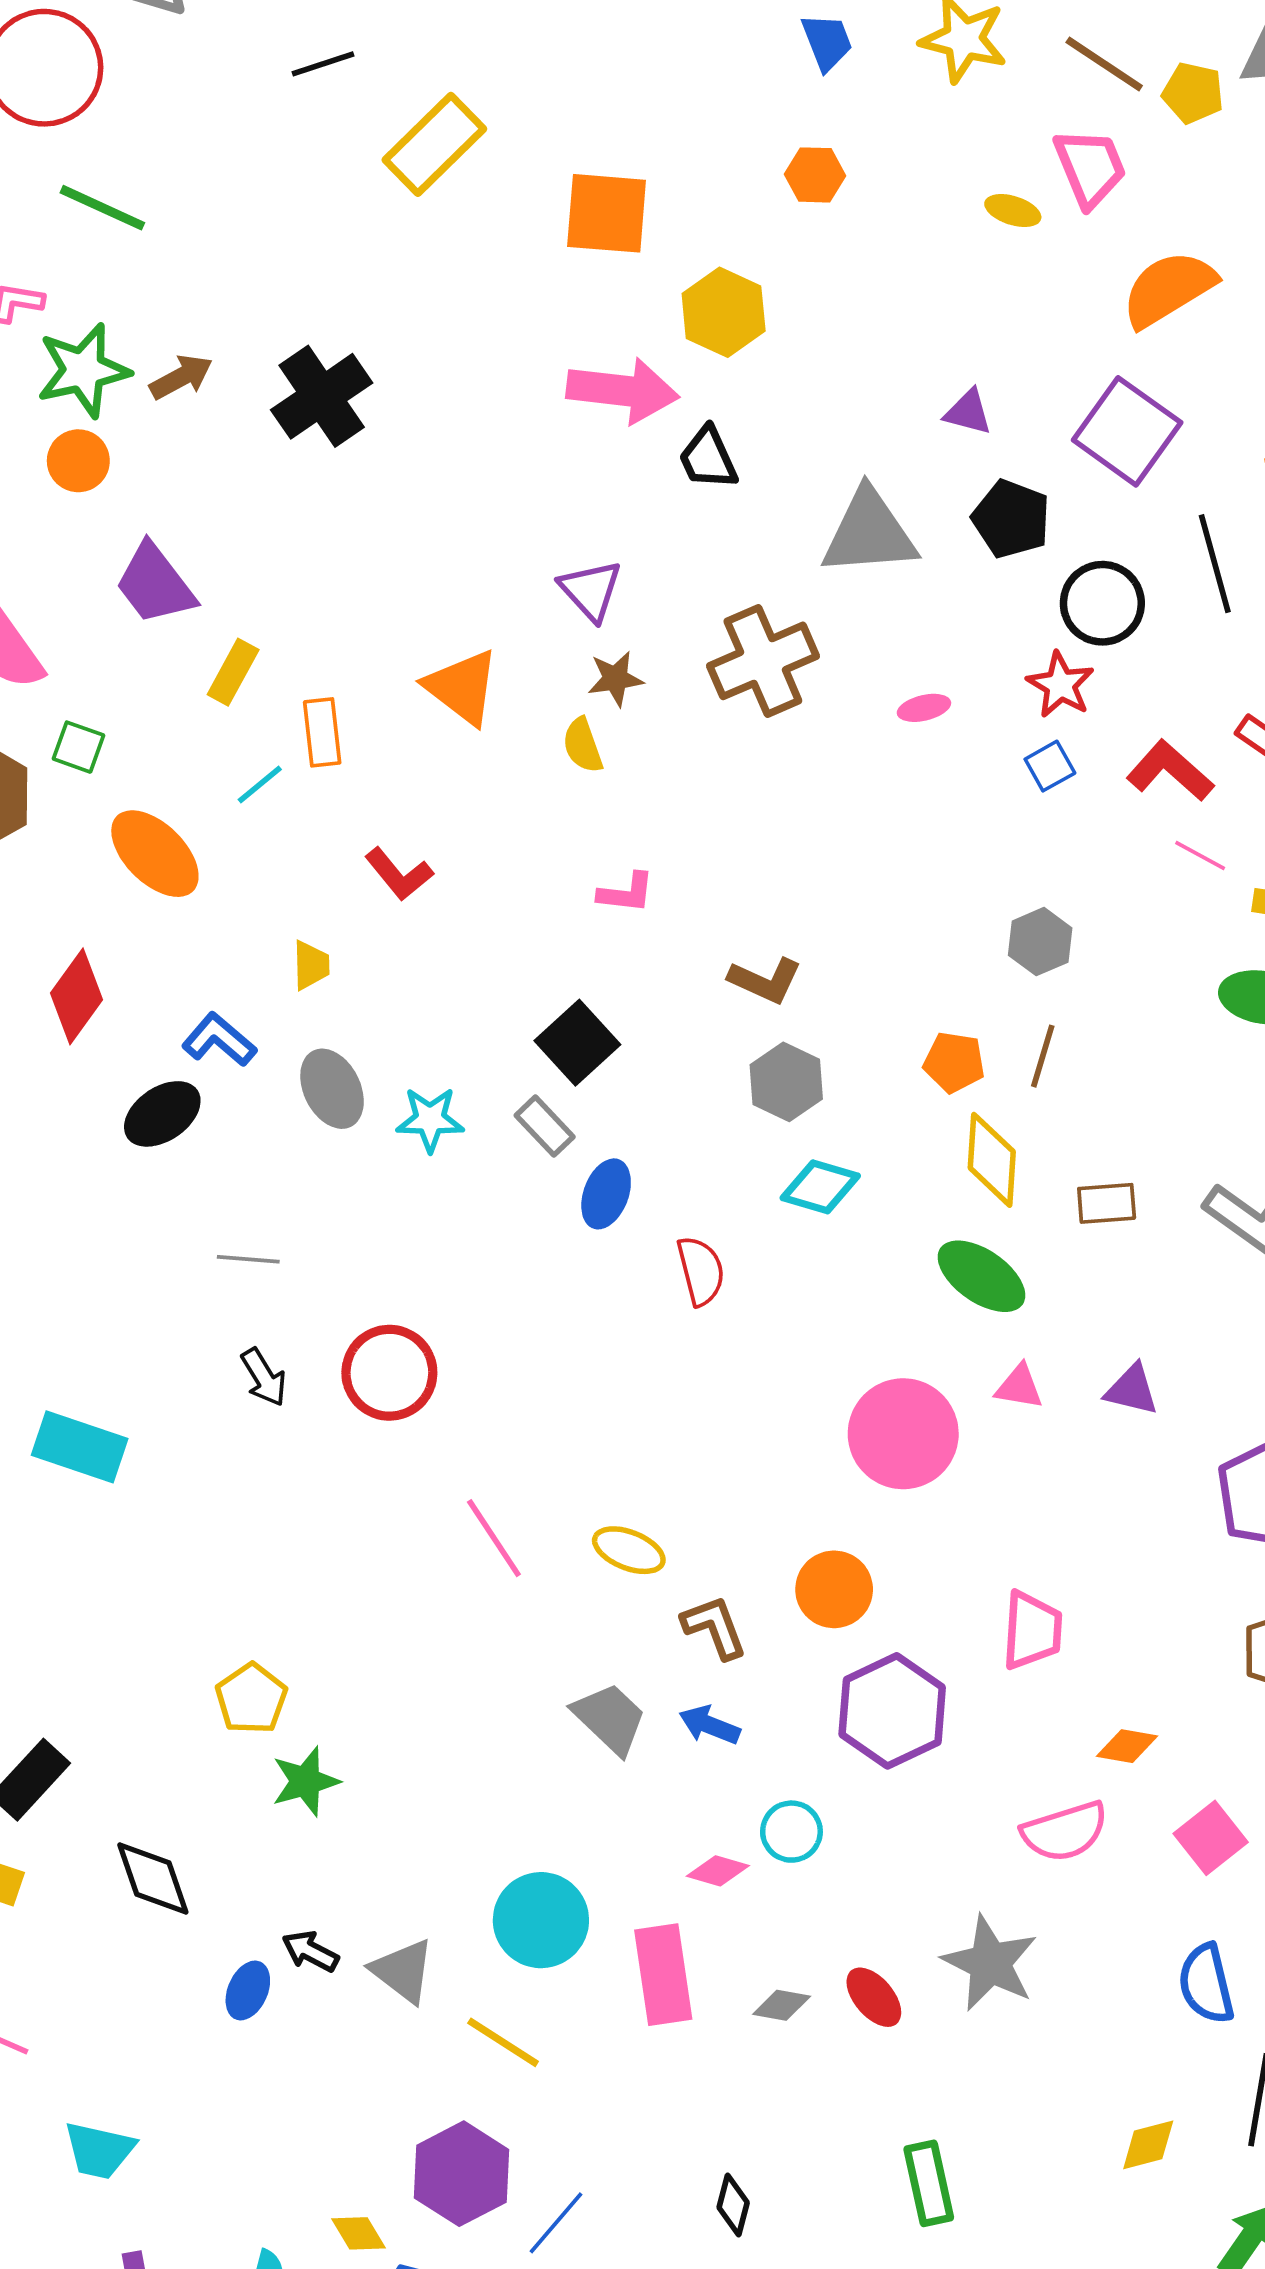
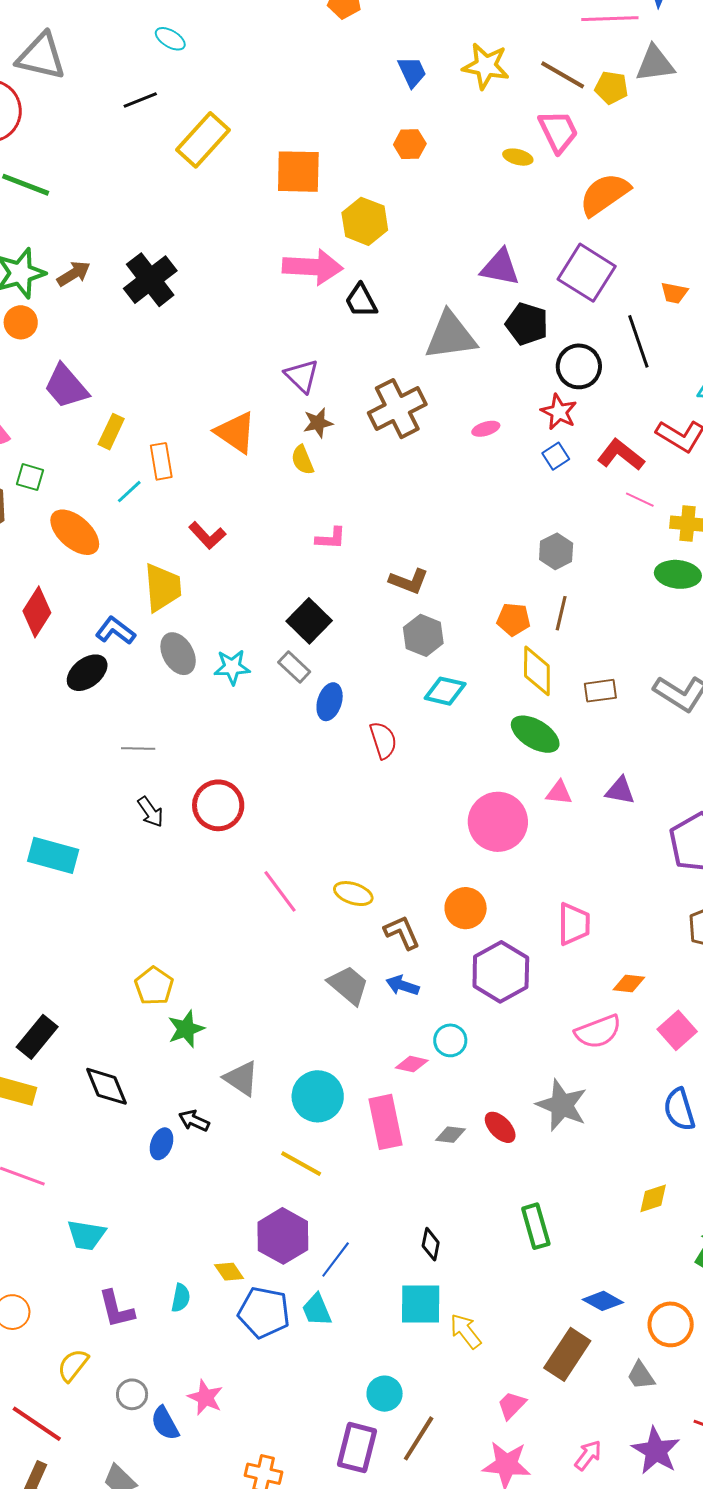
purple triangle: (968, 412) -> (500, 267), size x1.5
yellow trapezoid: (311, 965) -> (163, 588), size x1.8
gray triangle: (403, 1971) -> (241, 1078), moved

